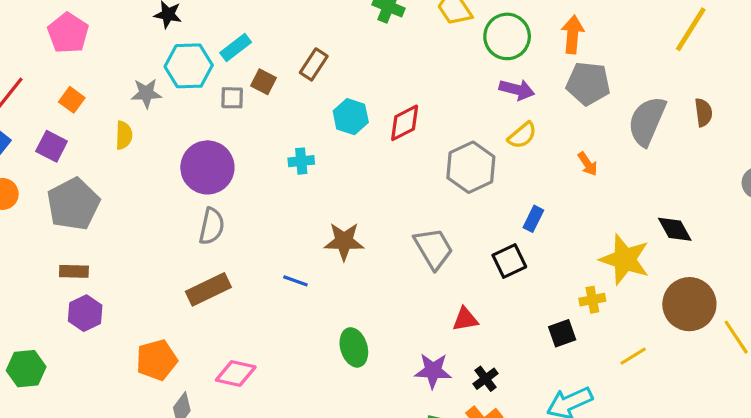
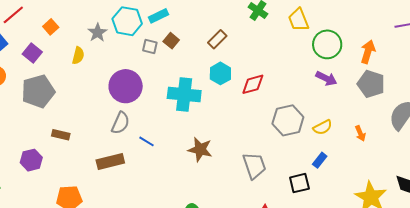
brown rectangle: (314, 64) -> (217, 39), moved
gray star: (146, 93) -> (97, 33), turned 30
yellow semicircle: (522, 135) -> (323, 127), moved
cyan cross: (301, 161) -> (184, 95), size x2.0
brown rectangle: (74, 271) -> (61, 135), moved
blue line: (295, 281) -> (146, 141), moved

